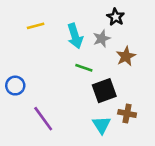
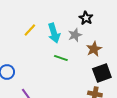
yellow line: (36, 26) -> (30, 30), moved, turned -32
black square: (104, 91) -> (102, 73), moved

